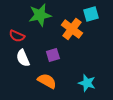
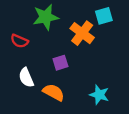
white semicircle: (23, 58) -> (26, 78), moved

